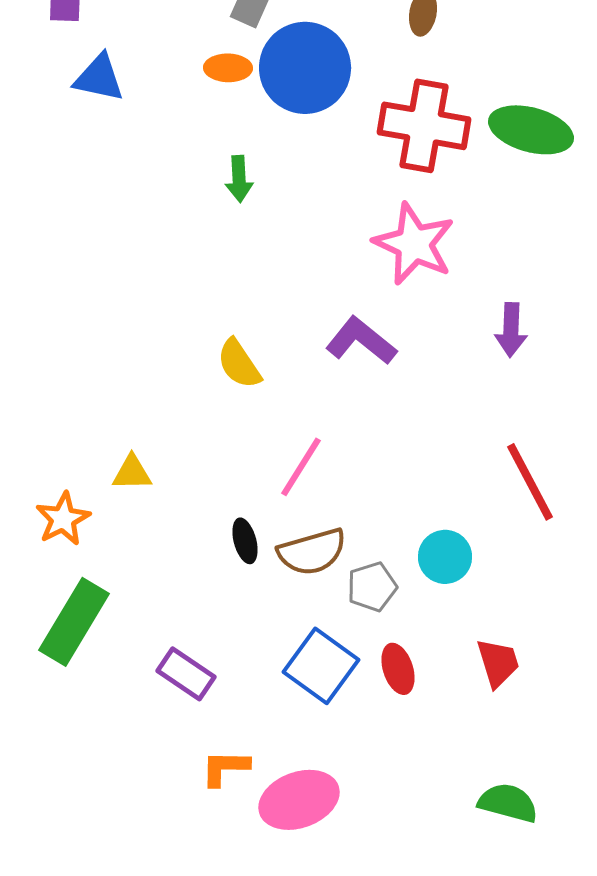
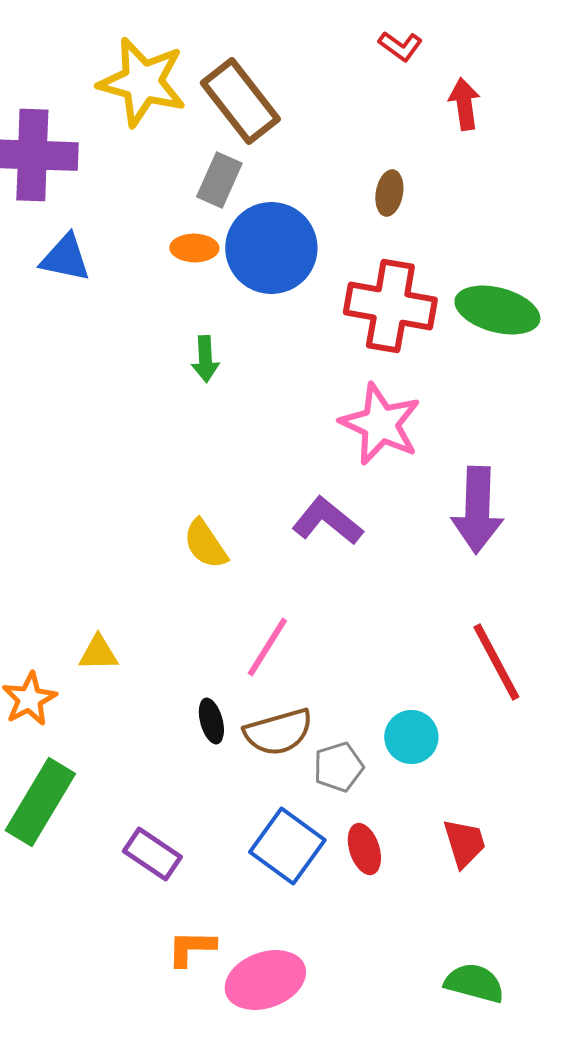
purple arrow: (511, 330) -> (477, 510), size x1.6

